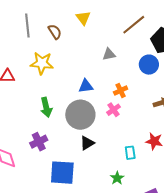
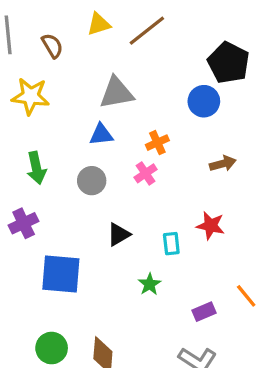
yellow triangle: (83, 18) -> (99, 24), turned 49
brown line: (134, 25) -> (147, 31), moved
gray triangle: (109, 54) -> (117, 93), moved, size x1.6
gray circle: (80, 115) -> (92, 181), size x0.6
black triangle: (87, 143) -> (119, 235), moved

